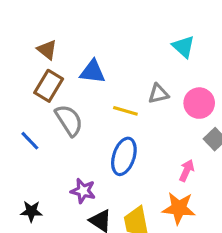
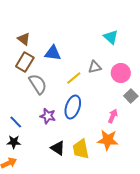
yellow line: (125, 111) -> (74, 78), turned -56
blue line: (30, 141) -> (16, 122), moved
purple star: (83, 191) -> (48, 116), moved

